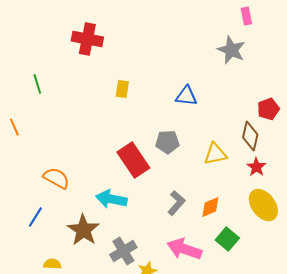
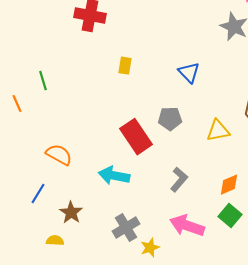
green line: (37, 84) -> (43, 81), moved
blue triangle: (186, 96) -> (189, 73), turned 40
orange diamond: (210, 207) -> (229, 185), moved
brown star: (83, 230) -> (71, 213), moved, size x0.7

